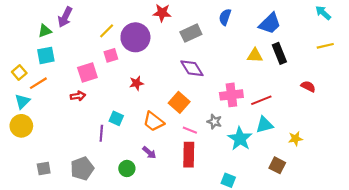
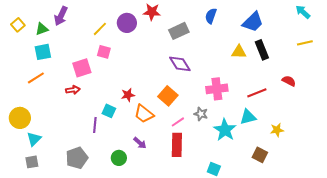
purple circle: (135, 37) -> (127, 23), moved, size x0.7
pink square: (111, 55) -> (104, 52), turned 32
yellow square: (19, 73) -> (18, 25), moved
red star: (137, 83) -> (128, 95), moved
red line: (261, 100) -> (257, 93), moved
cyan triangle: (22, 101) -> (34, 139), moved
pink line: (190, 130) -> (178, 122), turned -56
gray square: (44, 168) -> (32, 162), moved

